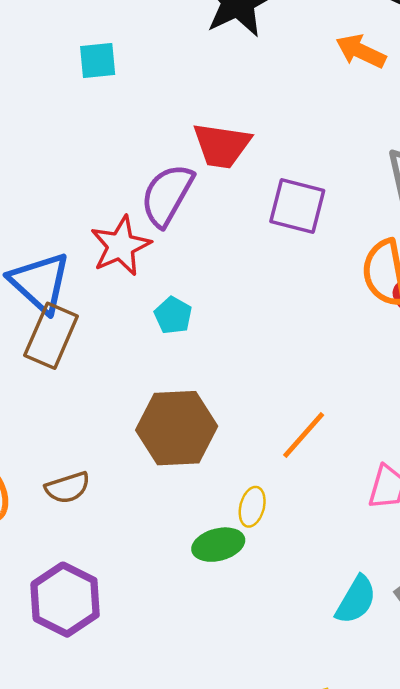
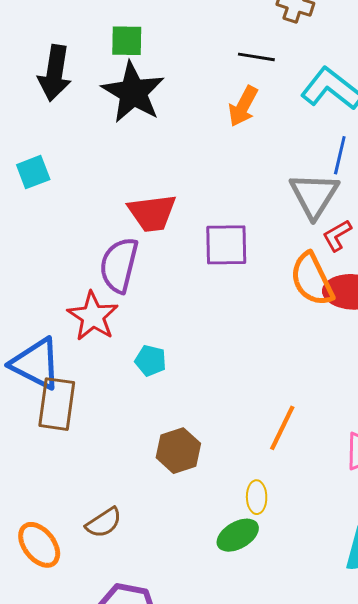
orange arrow: (361, 51) -> (243, 106), turned -72
brown hexagon: (177, 428) -> (178, 451), size x0.7

